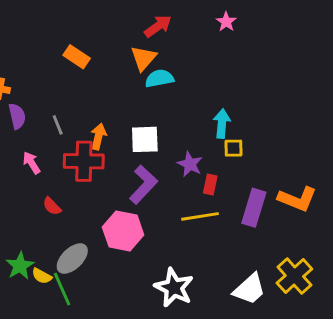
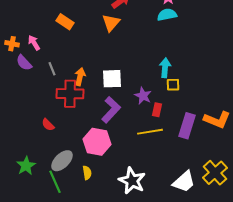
cyan semicircle: (159, 78) -> (167, 15), moved
purple semicircle: (17, 116) -> (24, 63), turned 150
pink arrow: (32, 163) -> (34, 43), moved
yellow semicircle: (42, 276) -> (87, 173), moved, turned -128

